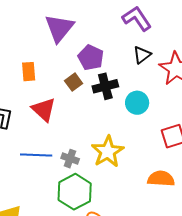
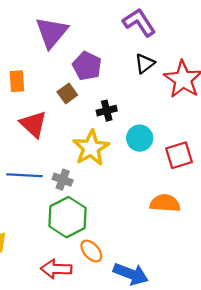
black cross: (105, 86) -> (107, 111), moved, size x0.7
cyan circle: (137, 103) -> (140, 138), moved
yellow star: (108, 152) -> (91, 148), moved

